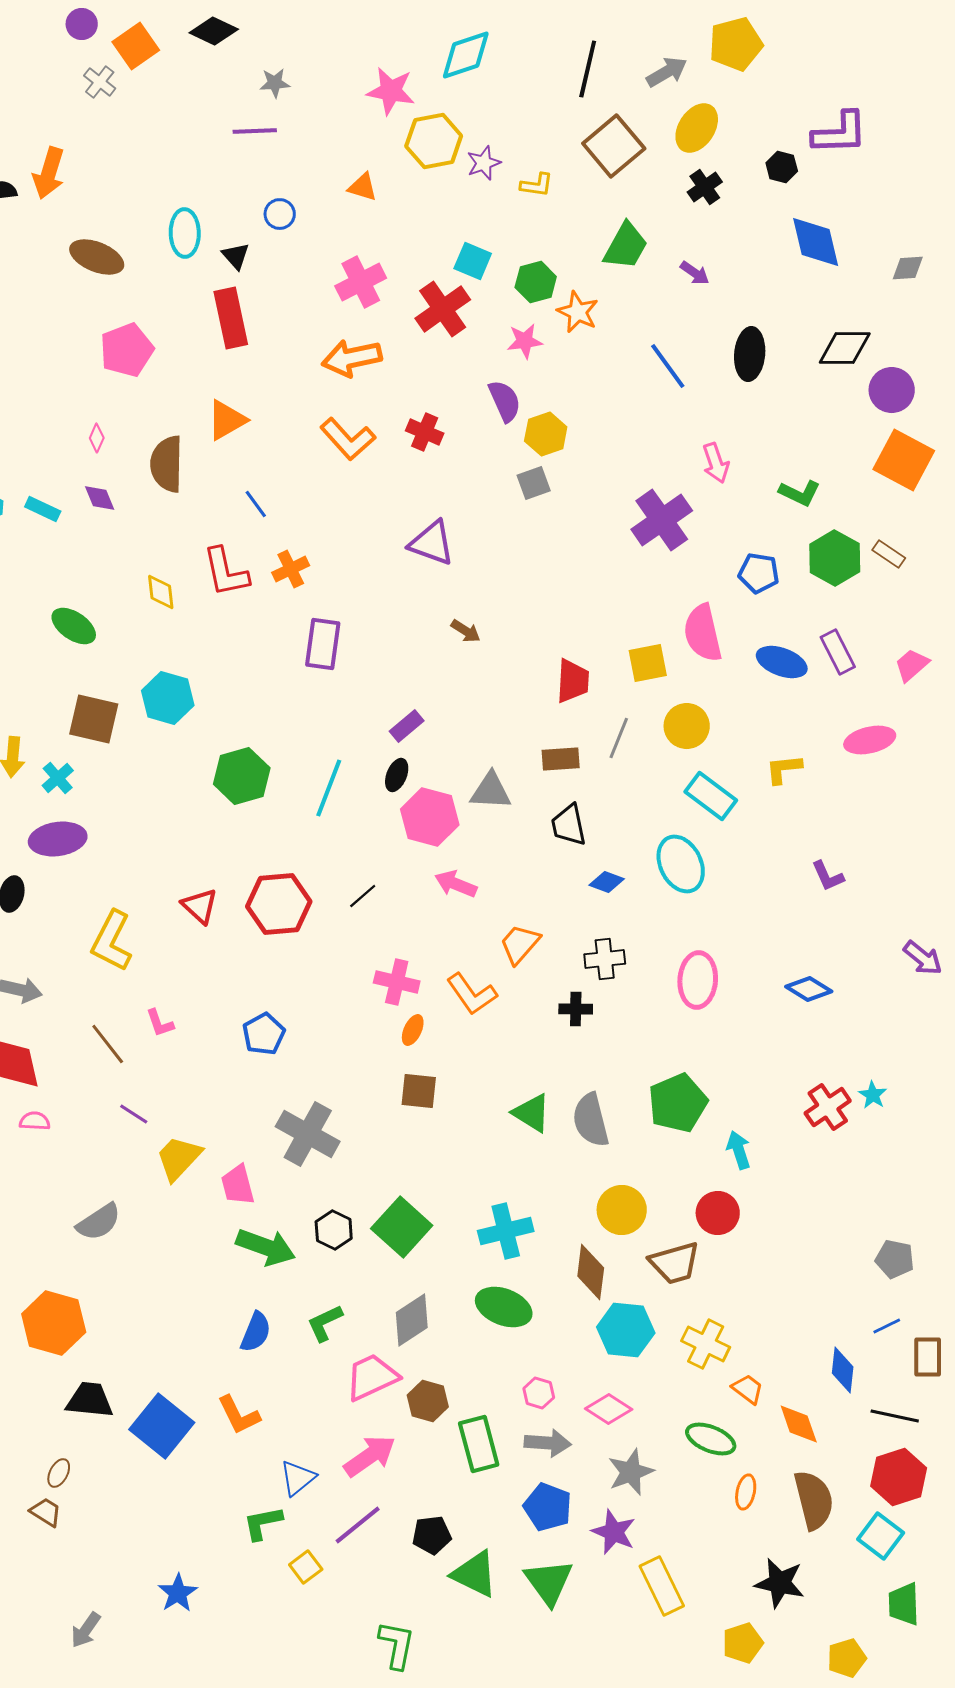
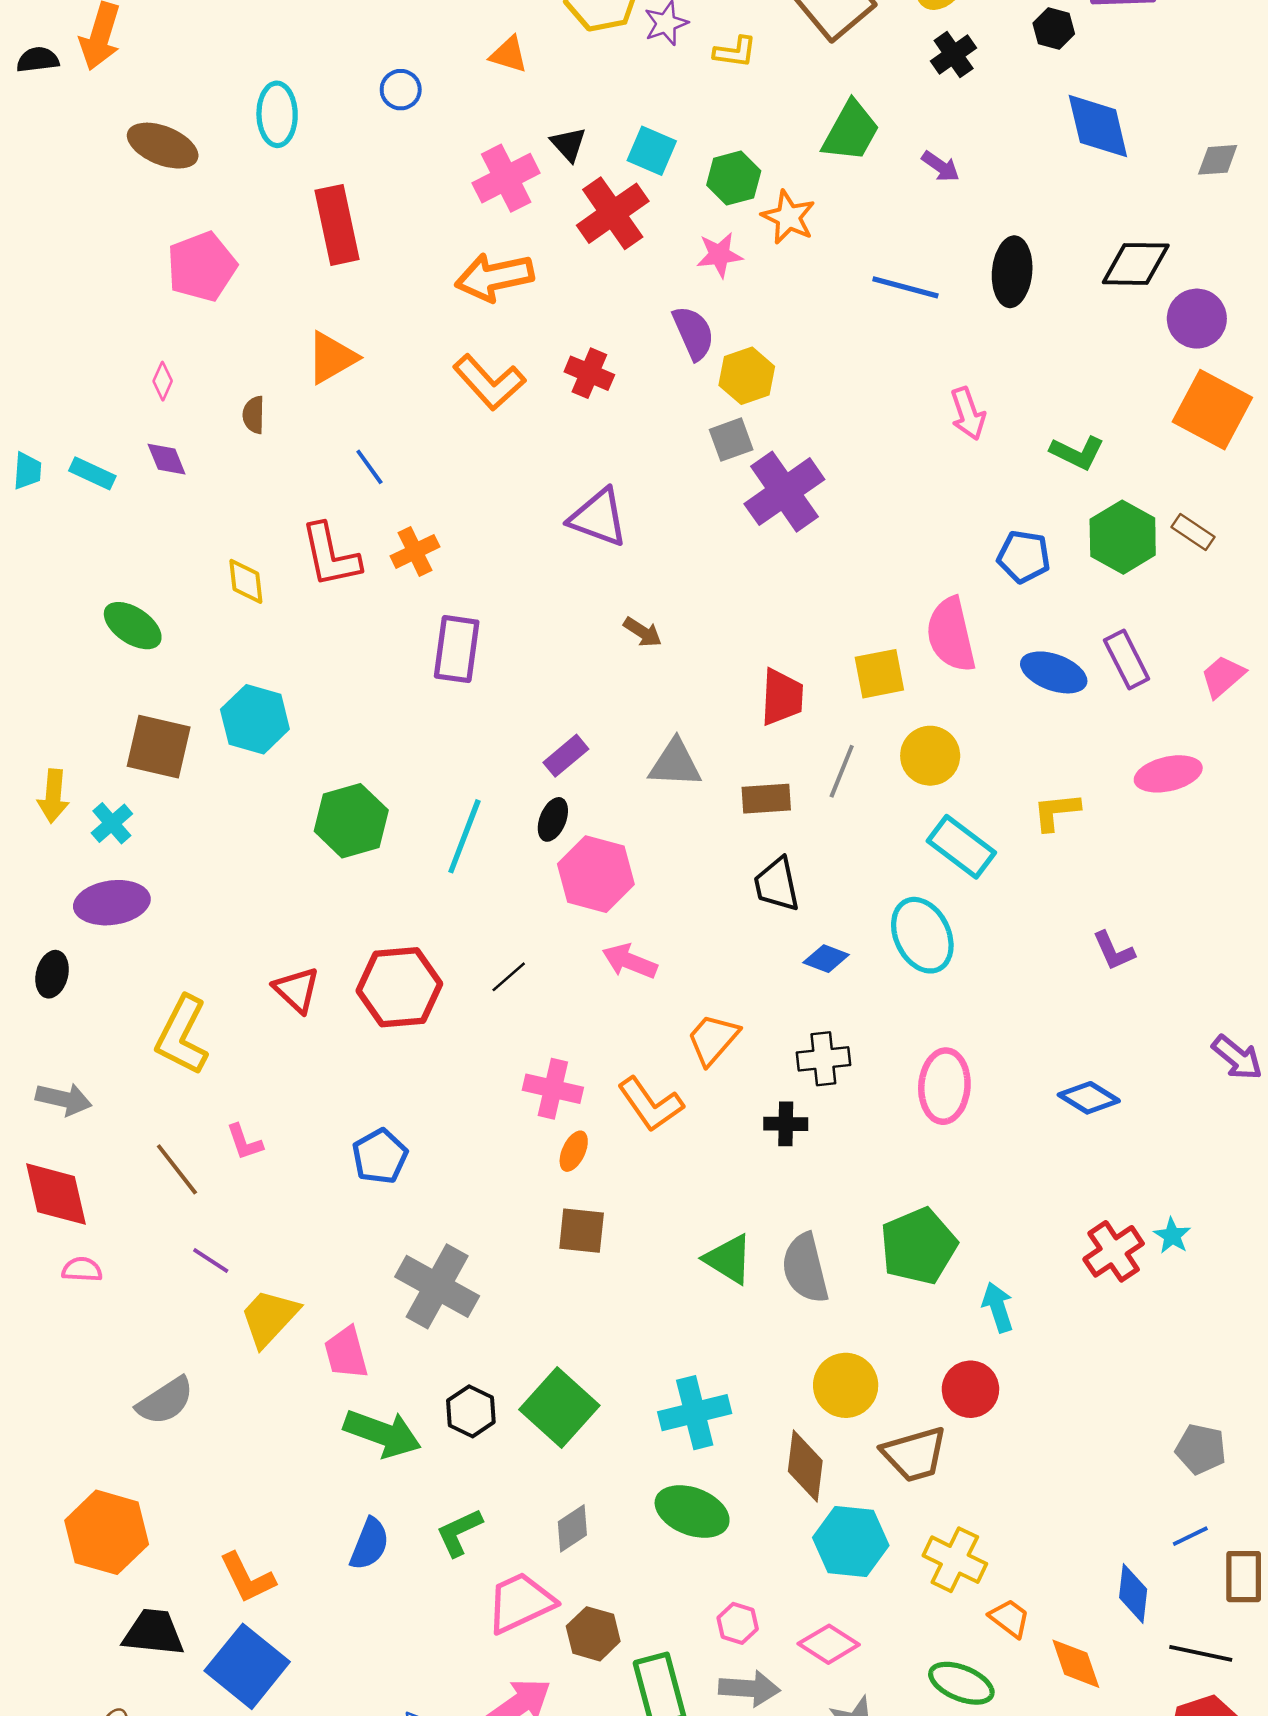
black triangle: (236, 256) -> (568, 144), moved
blue line: (668, 366) -> (905, 287), turned -39
brown semicircle: (167, 464) -> (254, 415), size x0.5
purple cross: (662, 520) -> (784, 492), moved
gray triangle: (491, 791) -> (675, 763), moved
gray diamond: (412, 1320) -> (572, 1528), size x0.7
orange L-shape: (239, 1415) -> (247, 1578), moved

